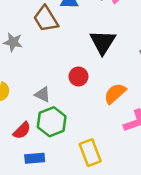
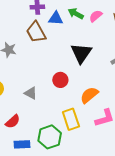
green hexagon: (52, 122) -> (50, 137), moved
yellow rectangle: (90, 153) -> (71, 119), moved

